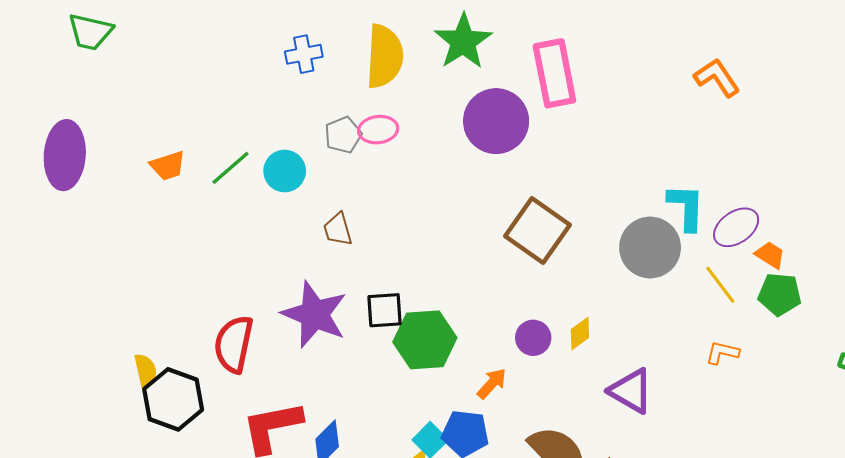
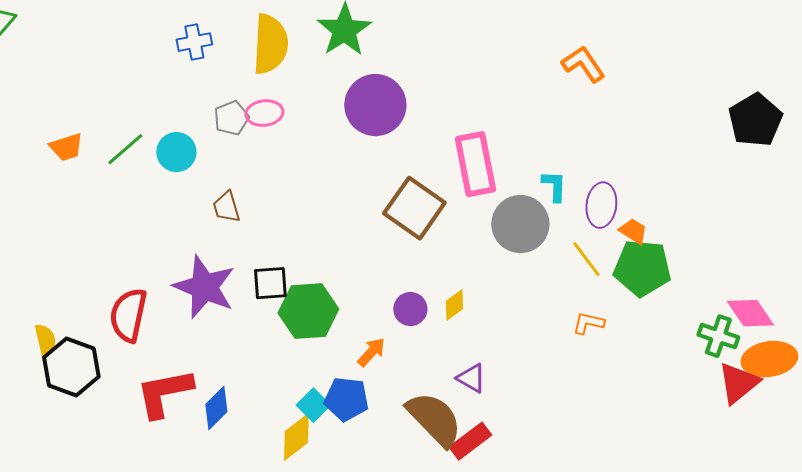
pink rectangle: (554, 73) -> (475, 164), moved
cyan L-shape: (686, 207) -> (554, 186), size x0.7
purple ellipse: (736, 227) -> (601, 205), turned -48
green pentagon: (780, 294) -> (642, 268), size x1.4
purple triangle: (631, 391) -> (471, 378), moved, size x0.7

